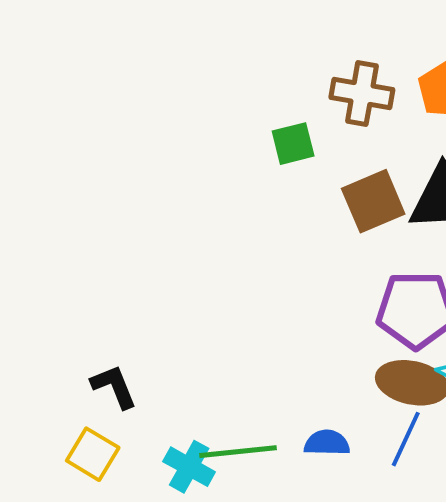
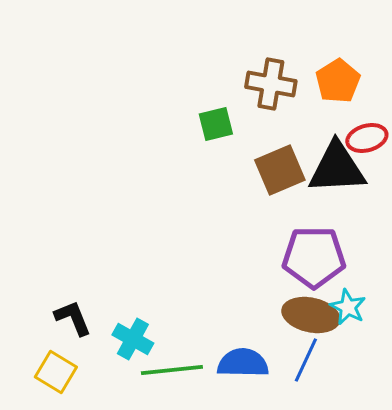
blue semicircle: (327, 443) -> (243, 363), size x1.4
cyan cross: (189, 467) -> (133, 339), moved

